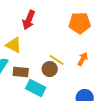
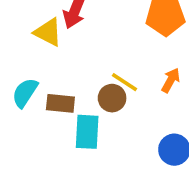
yellow triangle: (14, 45) -> (48, 32), moved
cyan rectangle: (36, 88) -> (87, 132), turned 66

